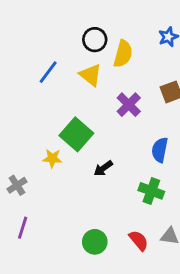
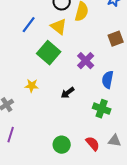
purple cross: (129, 105) -> (86, 61), moved
green square: (76, 134) -> (49, 53), moved

